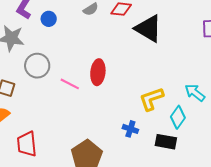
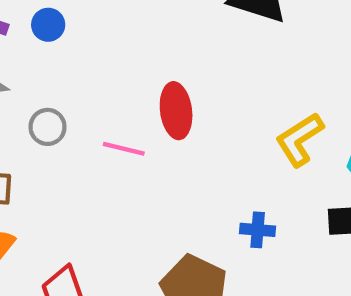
gray circle: (37, 66) -> (48, 127), size x0.7
blue cross: (130, 129) -> (258, 230), moved

